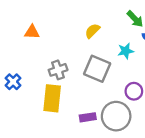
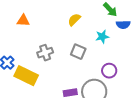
gray square: (97, 69) -> (78, 52), size x0.7
yellow rectangle: (52, 98) -> (26, 76), moved, turned -70

